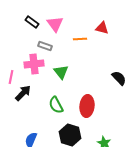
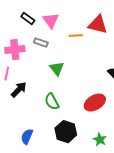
red triangle: (102, 28) -> (98, 25), size x1.5
pink cross: (34, 64) -> (15, 50), moved
red ellipse: (87, 106) -> (95, 103), moved, turned 55

